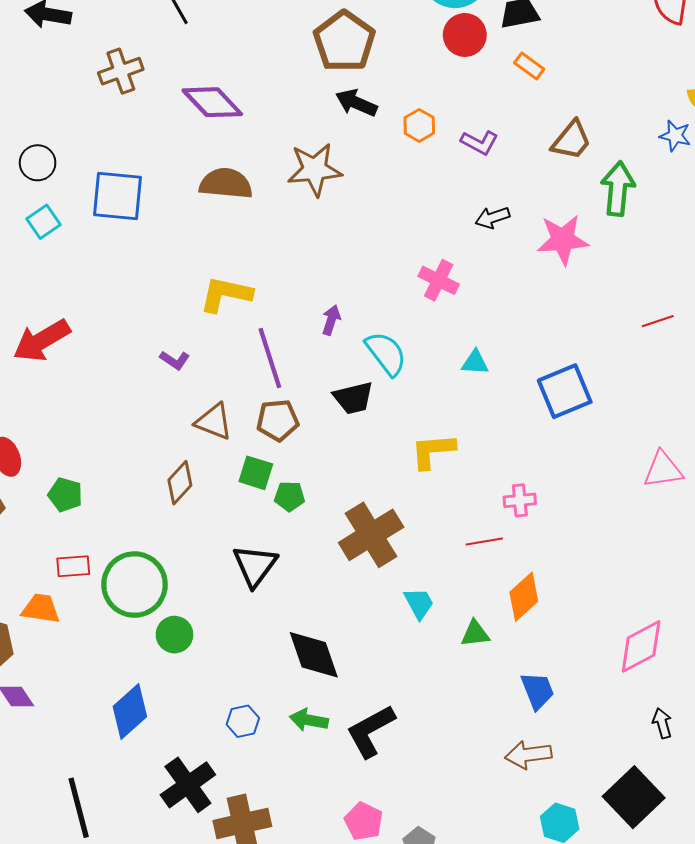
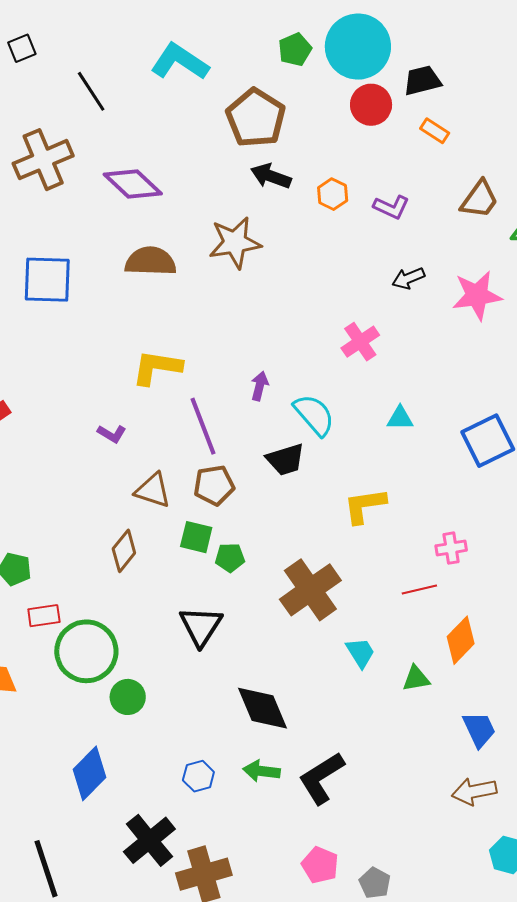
brown cross: (121, 71) -> (43, 160), size x1.4
pink cross: (439, 280) -> (360, 342), turned 33
red rectangle: (73, 566) -> (44, 616), moved

